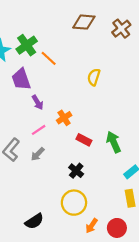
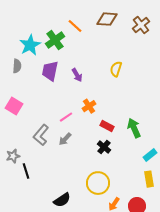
orange line: (49, 58) -> (75, 26), moved
purple trapezoid: (21, 79) -> (50, 71), turned 30
purple arrow: (38, 102) -> (77, 75), moved
black cross: (76, 171) -> (104, 147), moved

